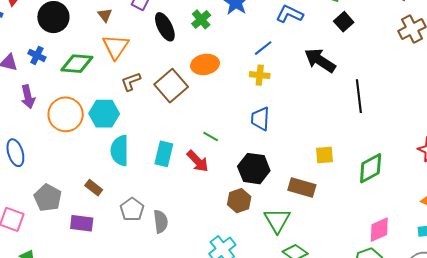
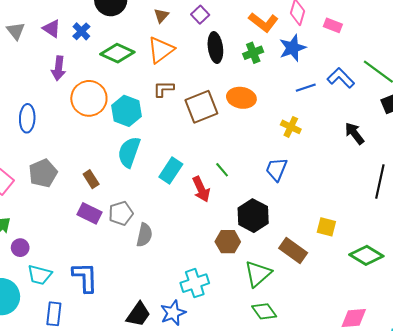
blue line: (263, 48) -> (306, 88), moved
black arrow: (320, 60) -> (354, 133), size x0.7
green diamond: (371, 168) -> (366, 255), turned 40
purple rectangle: (82, 223) -> (90, 213), moved

